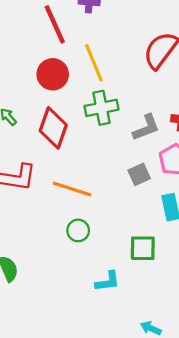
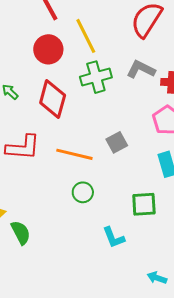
gray L-shape: (146, 128) -> (141, 69), moved, turned -128
gray square: (139, 174) -> (117, 142), moved
cyan L-shape: (108, 281) -> (114, 237), turned 80

